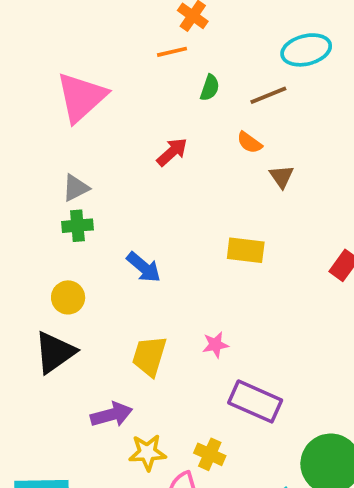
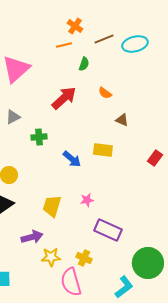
brown line: (268, 95) -> (104, 39), moved
red arrow: (172, 152) -> (64, 98), size x1.5
brown triangle: (282, 177) -> (122, 120), moved, turned -32
green cross: (77, 226) -> (39, 137), moved
blue arrow: (144, 267) -> (72, 159), moved

